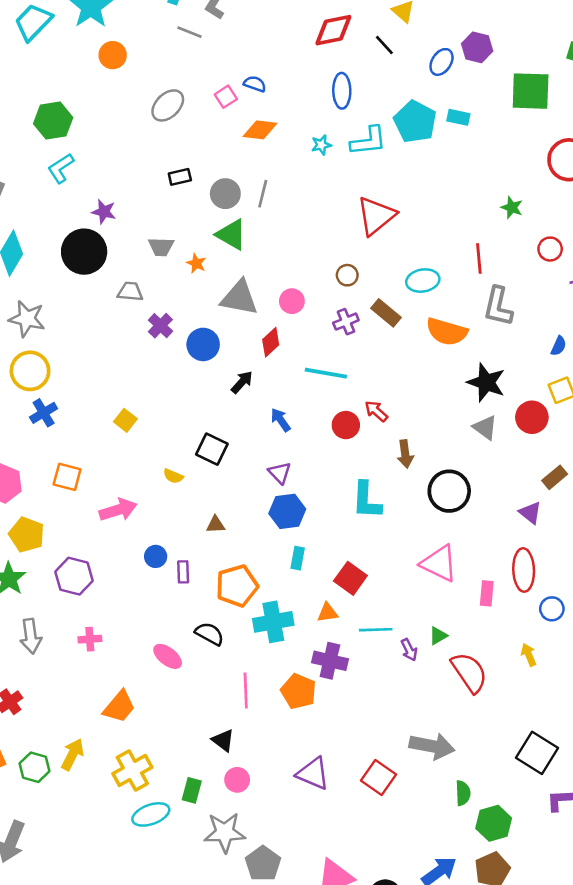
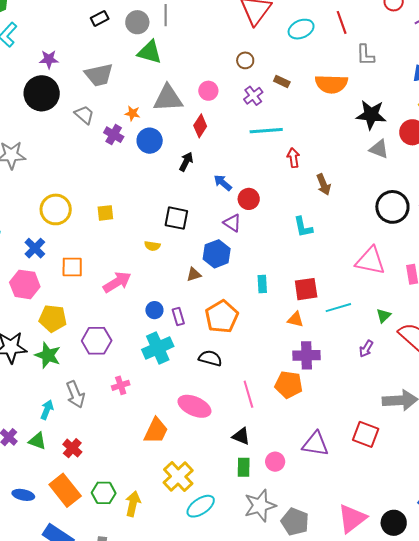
gray trapezoid: (161, 247) -> (99, 75), size x1.4
orange star: (196, 263) -> (132, 113), moved
cyan ellipse: (423, 281) -> (301, 29), moved
gray trapezoid: (130, 292) -> (84, 115), turned 50
gray L-shape: (498, 306) -> (365, 55), size x0.7
brown rectangle: (386, 313) -> (282, 81), size x0.7
yellow circle: (30, 371) -> (56, 209), moved
cyan line: (326, 373) -> (266, 131), moved
red arrow: (376, 411) -> (293, 158), turned 54
blue cross: (44, 413) -> (35, 248), moved
yellow square: (125, 420) -> (105, 213), turned -30
red circle: (346, 425) -> (249, 199), moved
black circle: (449, 491) -> (392, 207), moved
cyan L-shape: (366, 500) -> (303, 227), size x0.7
blue hexagon: (287, 511) -> (217, 254), moved
red square: (350, 578) -> (306, 289), turned -30
orange triangle: (328, 613) -> (295, 319), turned 36
cyan cross: (273, 622) -> (158, 348), moved
cyan line: (376, 630) -> (338, 308), moved
purple arrow: (409, 650) -> (366, 349), moved, turned 72
pink ellipse: (168, 656) -> (194, 406), moved, size x1.4
yellow arrow: (73, 754) -> (133, 504), moved
pink circle: (237, 780) -> (275, 462), moved
green rectangle: (192, 790) -> (244, 467), moved

